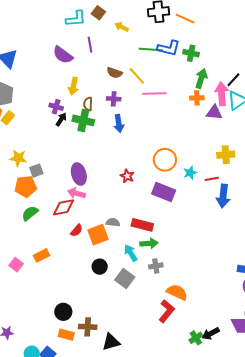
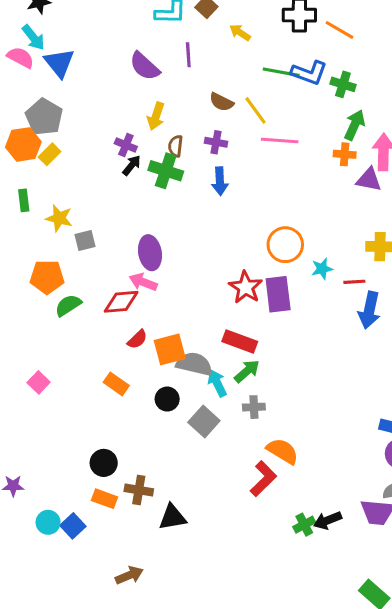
red star: (127, 176) -> (246, 287), moved, size x1.5
orange pentagon: (26, 187) -> (47, 277), moved
purple rectangle: (164, 192) -> (278, 294), turned 55
gray semicircle: (113, 222) -> (194, 364), moved, size x1.6
green arrow: (149, 243) -> (247, 371), turned -42
orange rectangle: (42, 255) -> (116, 384), moved, turned 56

